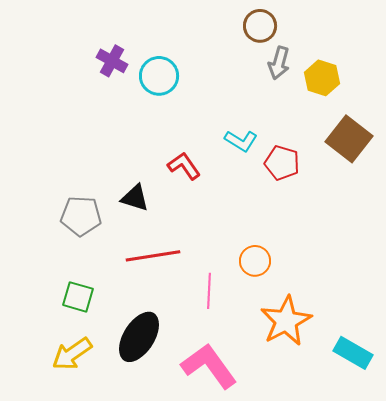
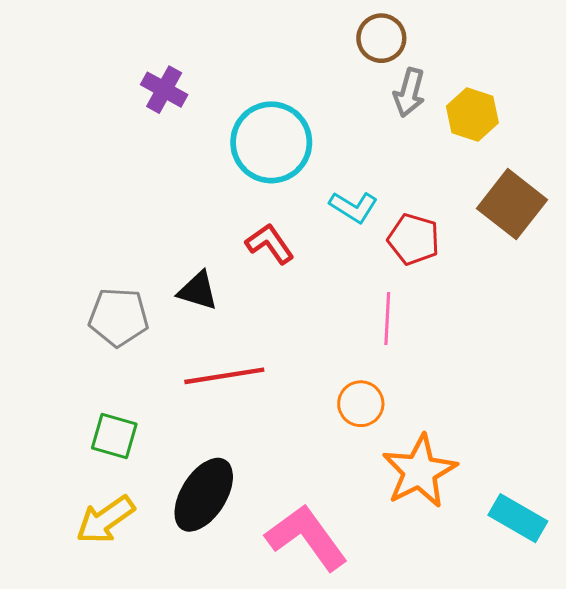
cyan circle: (159, 76) -> (271, 142), moved, size x1.4
orange circle: (255, 261) -> (361, 404), moved
pink line: (209, 291) -> (387, 319), moved

